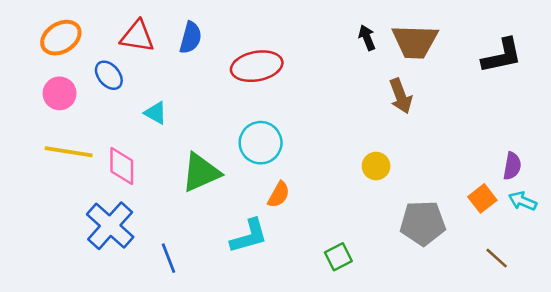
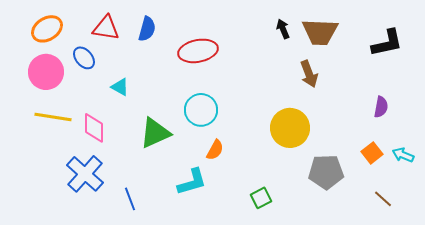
pink circle: (60, 93) -> (46, 72), size x1.4
yellow circle: (376, 166) -> (290, 128), size x1.8
purple semicircle: (512, 166) -> (381, 107), moved

